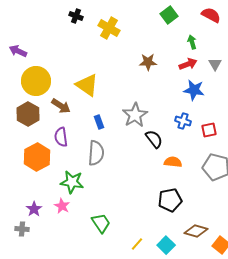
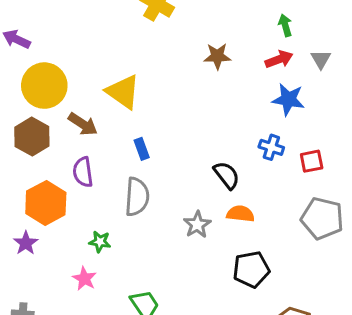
gray star: (135, 115) -> (197, 225), moved, size x0.7
orange semicircle: (173, 162) -> (240, 214), moved
green star: (72, 182) -> (100, 242), size x0.6
purple star: (34, 209) -> (26, 243), moved

